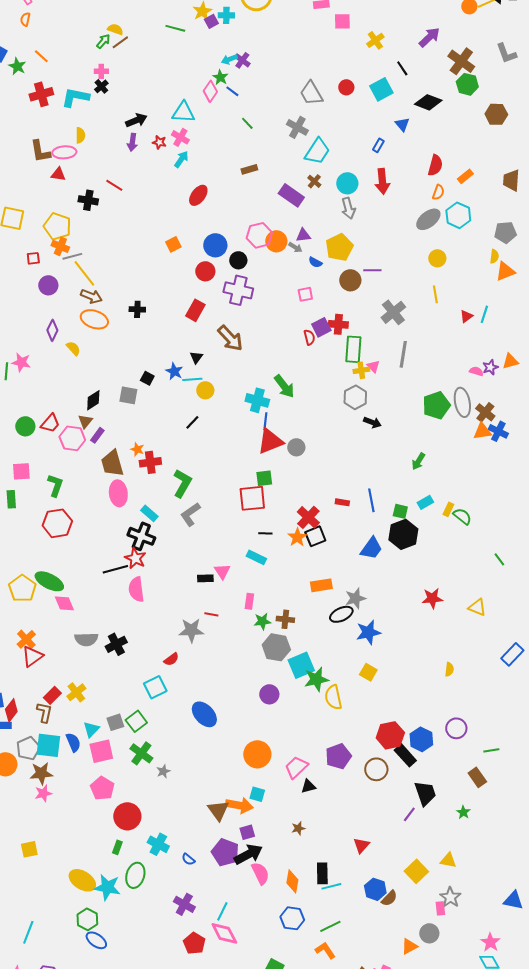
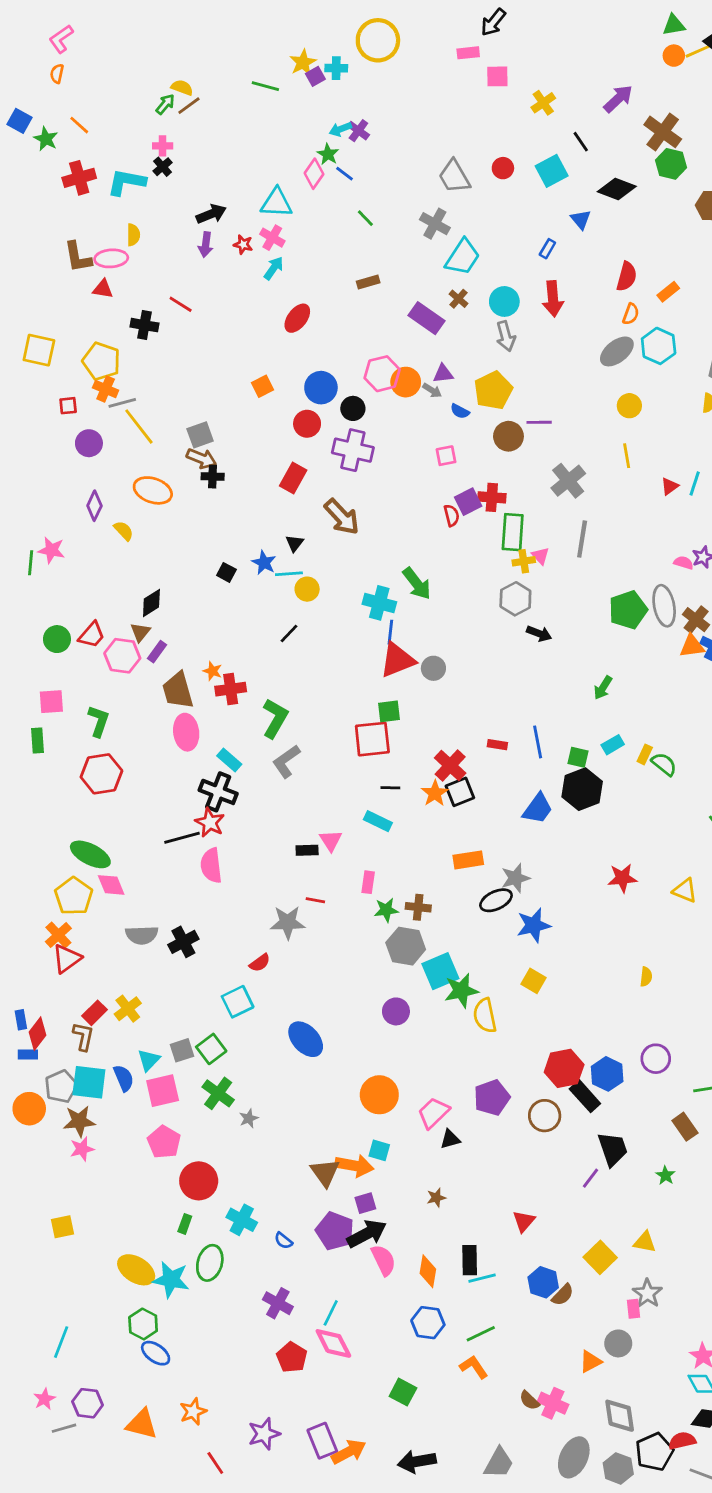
brown arrow: (91, 296) -> (201, 458), moved
gray square: (128, 395) -> (200, 435), moved, turned -30
yellow pentagon: (22, 588) -> (74, 896), moved

